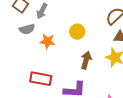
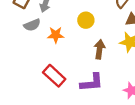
red rectangle: (41, 79) -> (54, 76), turned 40

